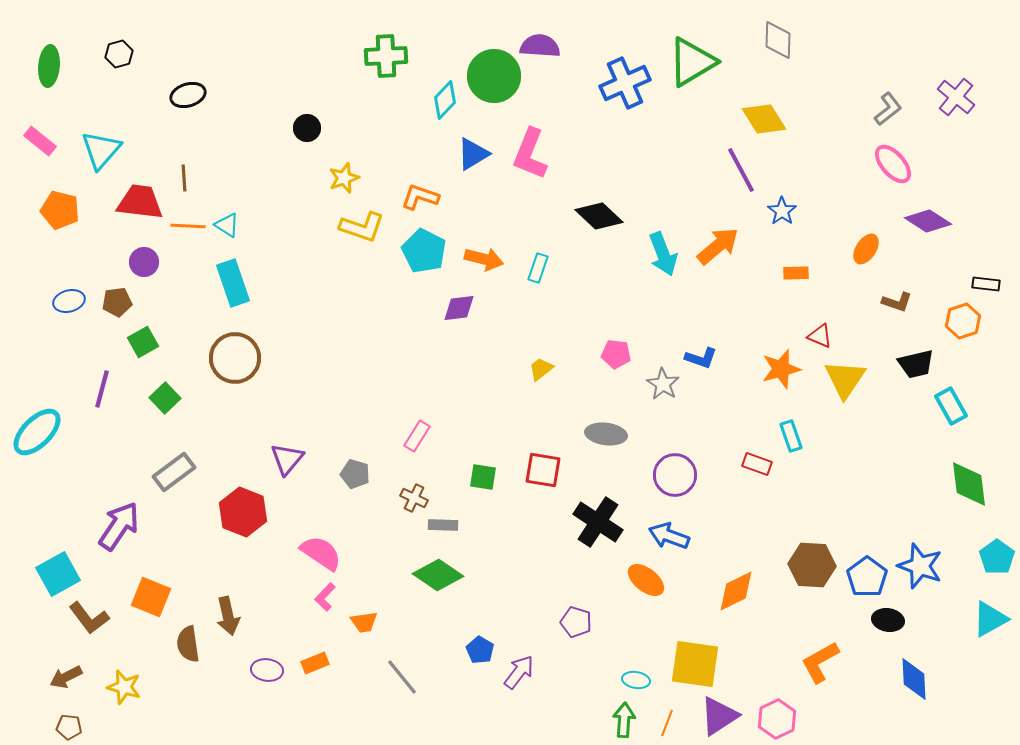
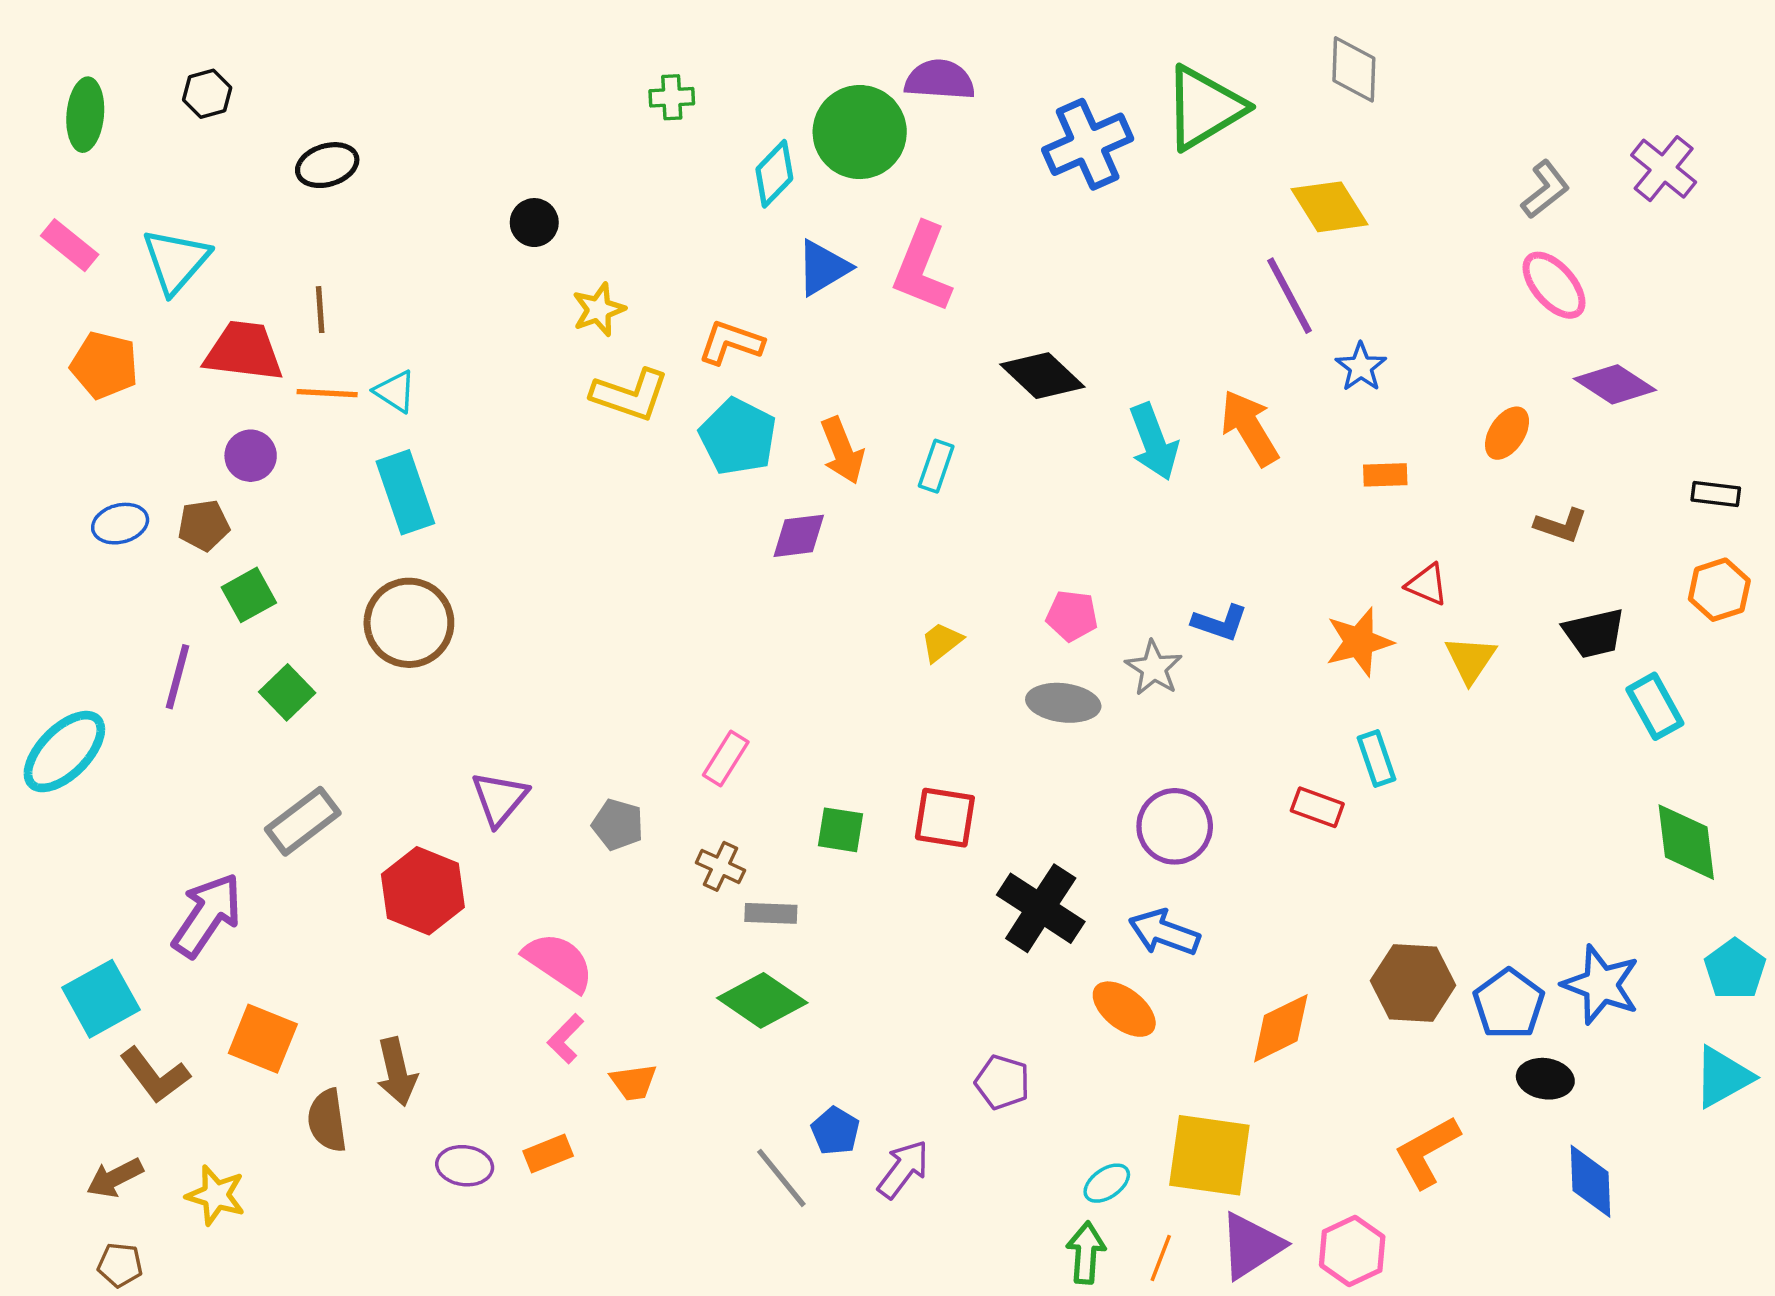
green cross: (386, 56) -> (672, 97), size x0.6
orange arrow: (718, 246) -> (1249, 428), turned -81
orange arrow: (484, 259) -> (842, 450), turned 54
orange hexagon: (963, 321) -> (1719, 590), moved
yellow triangle: (845, 379) -> (1470, 659), size x0.7
gray ellipse: (606, 434) -> (1063, 703), moved
gray line: (402, 677) -> (781, 1178), moved
cyan ellipse: (636, 680) -> (1107, 1183), turned -44

